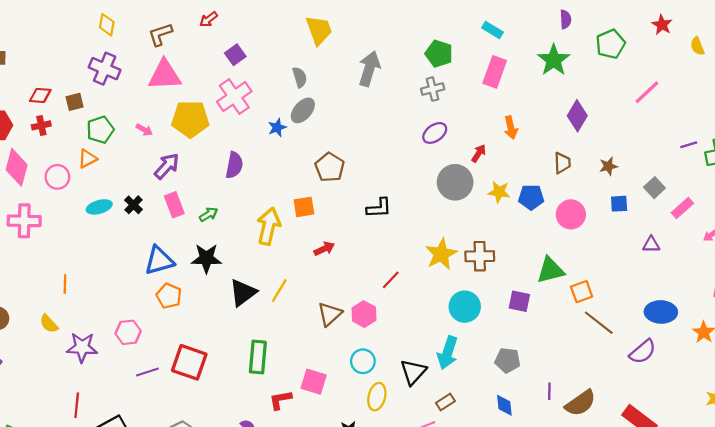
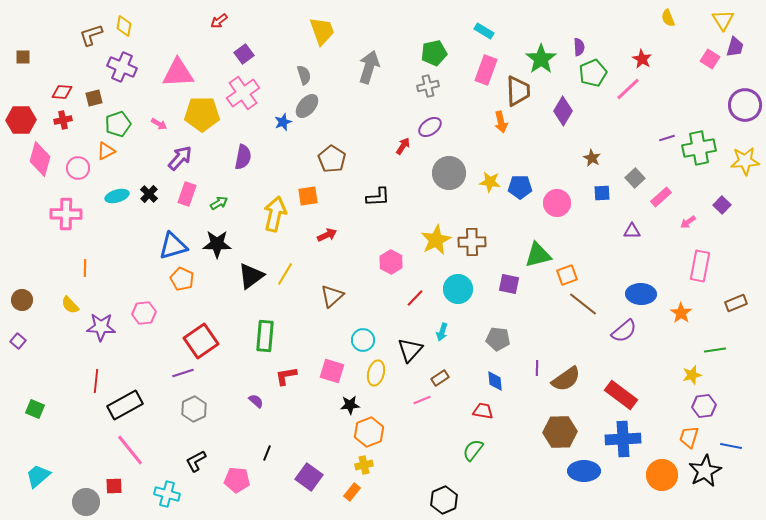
purple semicircle: (565, 19) -> (579, 47), moved
red star: (662, 25) -> (642, 59), moved
brown L-shape: (160, 34) -> (91, 35), moved
green pentagon: (611, 44) -> (593, 73), moved
yellow semicircle: (697, 46) -> (668, 18), moved
green pentagon: (439, 54) -> (434, 53), turned -30
red arrow: (479, 153) -> (403, 146), moved
brown trapezoid: (562, 163) -> (518, 91), moved, size x1.5
brown star: (608, 166) -> (592, 158), turned -30
pink rectangle: (174, 205) -> (187, 194), turned 40
pink cross: (24, 221) -> (66, 214), moved
red line: (391, 280) -> (415, 298), moved
pink hexagon: (364, 314) -> (391, 262), moved
cyan arrow: (448, 353) -> (442, 332), size x0.6
red square: (189, 362) -> (201, 341), turned 36
purple line: (147, 372) -> (183, 373), moved
pink square: (314, 382) -> (332, 371), moved

